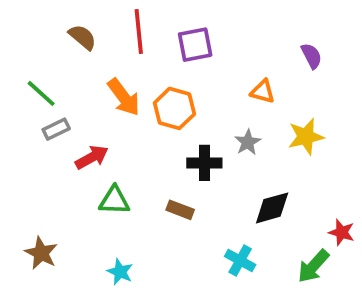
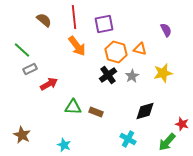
orange arrow: (124, 97) -> (77, 46), moved
orange hexagon: (174, 108) -> (116, 52), moved
black cross: (204, 163) -> (108, 75), moved, turned -36
green triangle: (114, 200) -> (73, 107), moved

